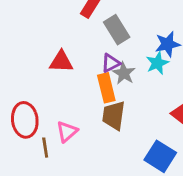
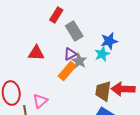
orange rectangle: (106, 88) -> (67, 71), turned 54
brown trapezoid: (114, 116) -> (103, 91), moved

